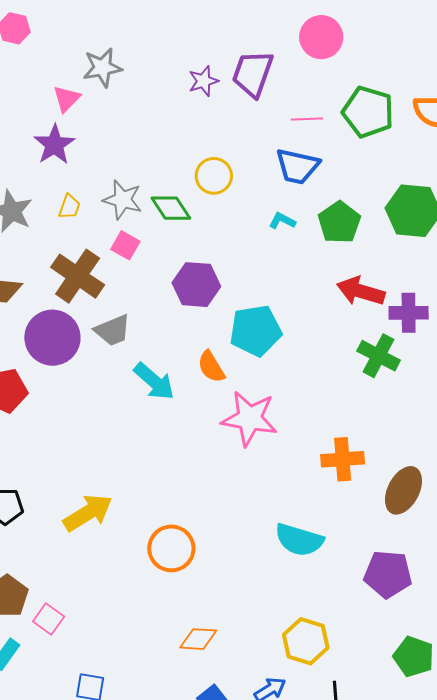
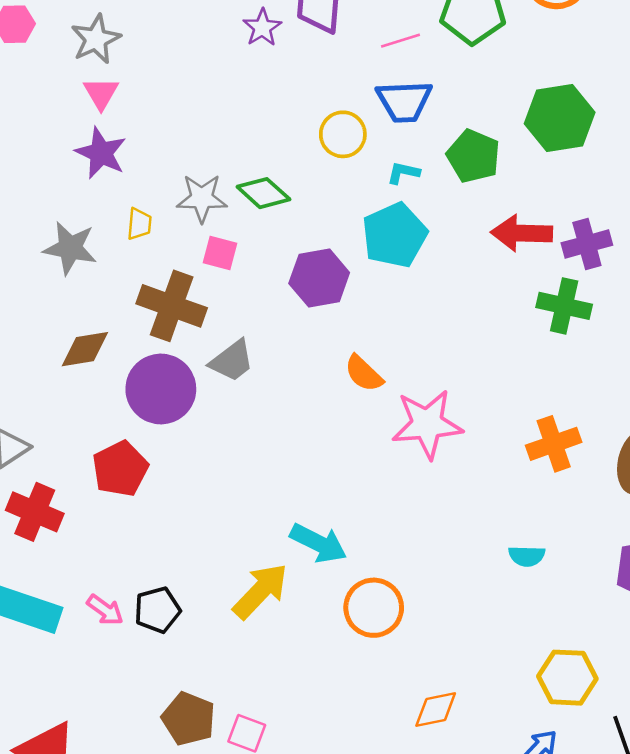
gray star: (102, 68) -> (96, 39), moved
yellow circle: (214, 176) -> (343, 134), moved
cyan pentagon: (256, 331) -> (394, 235), moved
cyan arrow: (154, 381) -> (318, 543), moved
cyan semicircle: (299, 540) -> (527, 556), size x0.6

